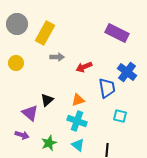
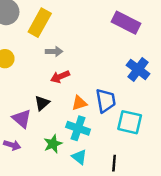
red arrow: (84, 67) -> (60, 77), moved
blue trapezoid: (107, 88) -> (106, 101), moved
cyan square: (120, 116) -> (130, 122), size x1.5
green star: (49, 143) -> (53, 144), moved

